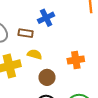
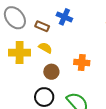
blue cross: (46, 18) -> (64, 17), turned 35

